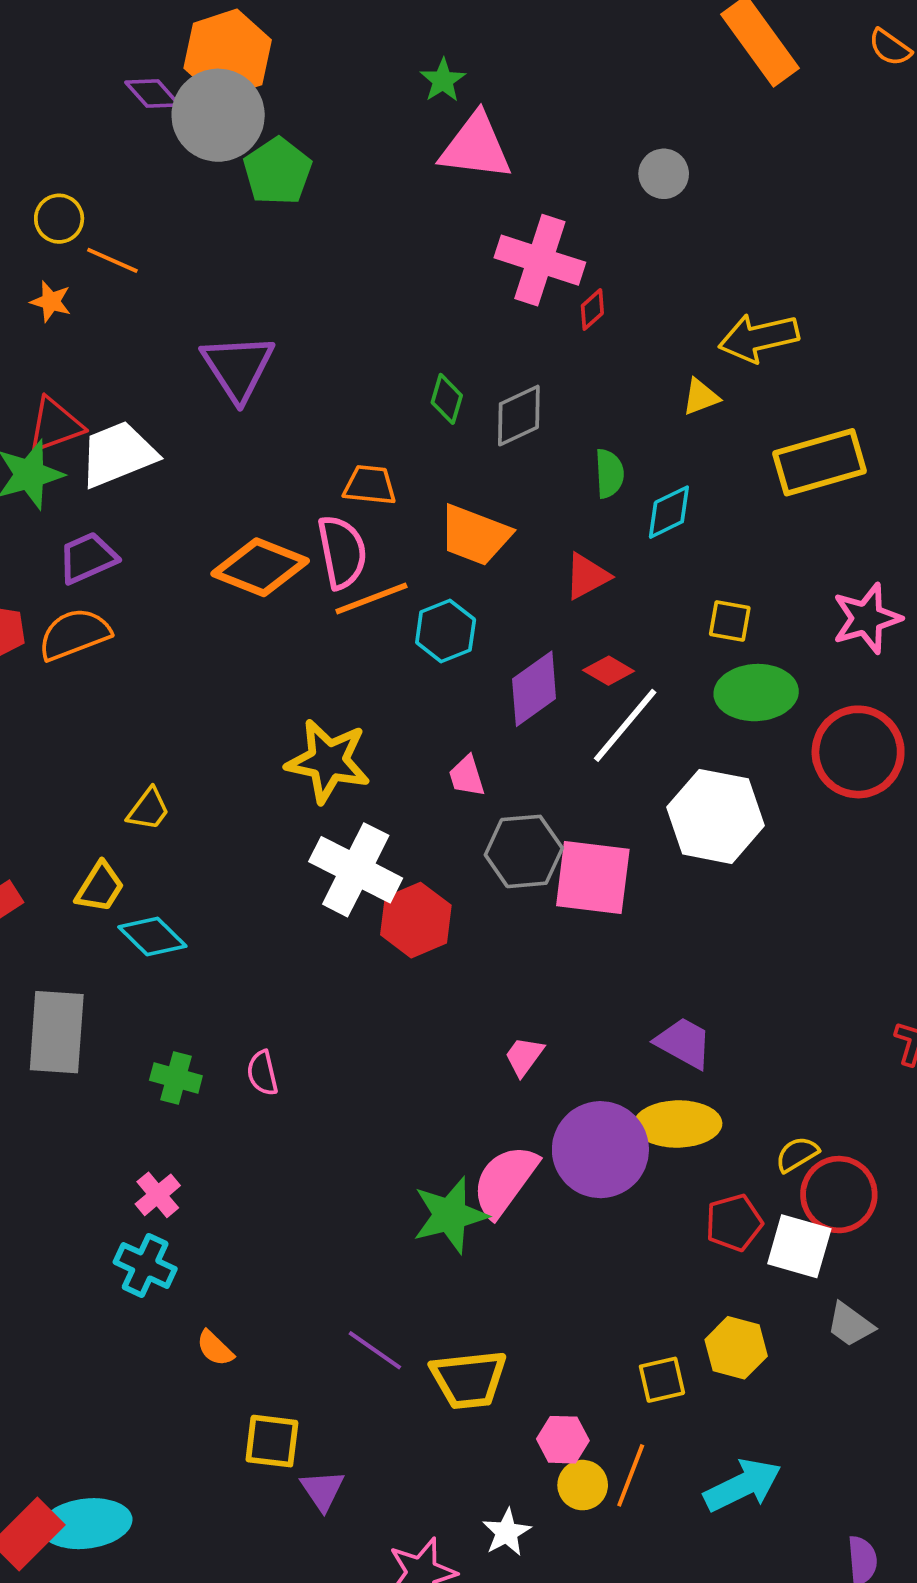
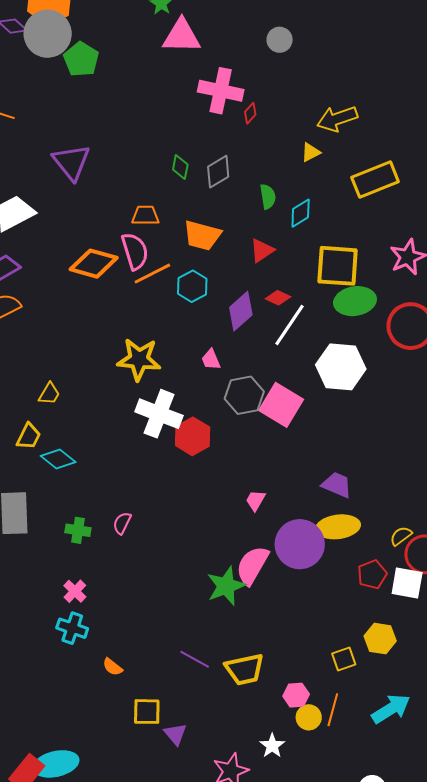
yellow square: (730, 621) -> (338, 266), size x2.0
pink square: (593, 877) -> (281, 405), turned 30
pink semicircle: (262, 1073) -> (122, 523), turned 45

